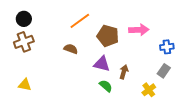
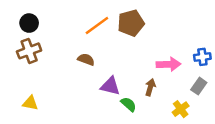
pink arrow: (139, 30) -> (168, 64), moved
brown pentagon: (108, 36) -> (131, 23), moved, turned -30
purple triangle: (102, 64) -> (110, 86), moved

